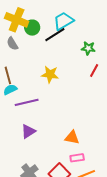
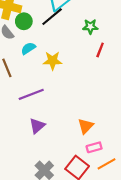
green circle: (32, 28) -> (24, 21), moved
cyan semicircle: (10, 90) -> (28, 48), moved
orange triangle: (72, 138) -> (86, 126), turned -49

